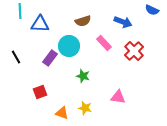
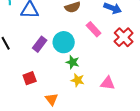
cyan circle: (69, 46) -> (64, 42), moved
yellow star: (85, 108) -> (78, 80), moved
orange triangle: (62, 113) -> (52, 99), turned 32

